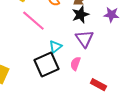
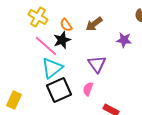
black star: (80, 15) -> (62, 40), moved
cyan triangle: (55, 47) -> (52, 68), moved, size x1.6

